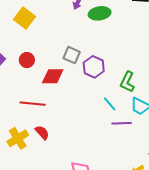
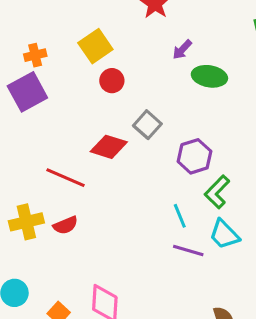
red circle: (27, 60) -> (112, 81), moved
purple hexagon: (94, 67) -> (194, 156), moved
red semicircle: (42, 133) -> (65, 225), turned 91

